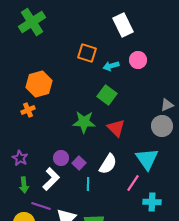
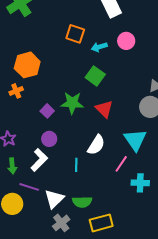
purple square: (79, 163) -> (47, 111), moved

